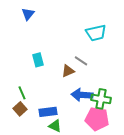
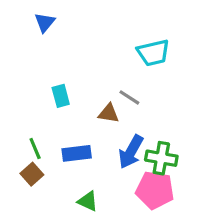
brown triangle: (68, 71) -> (109, 113), turned 32
blue arrow: (82, 95) -> (131, 152), turned -65
blue rectangle: (48, 112) -> (77, 153), moved

